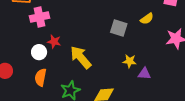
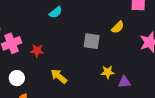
red star: (54, 42) -> (37, 51), moved
yellow arrow: (81, 57) -> (59, 76), size x0.7

